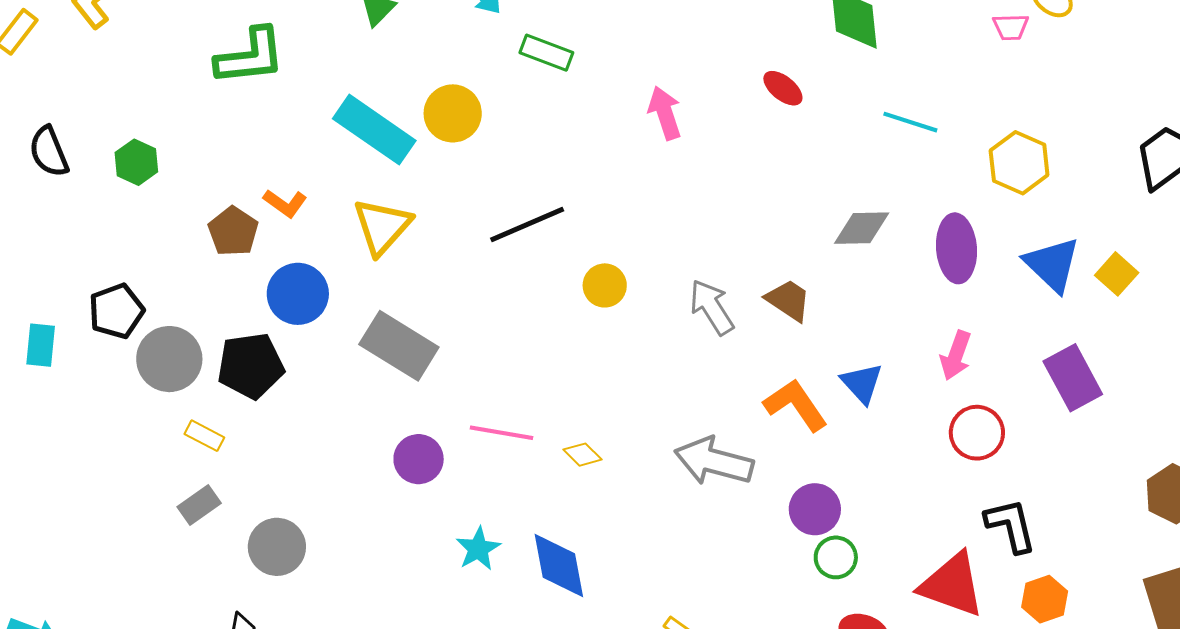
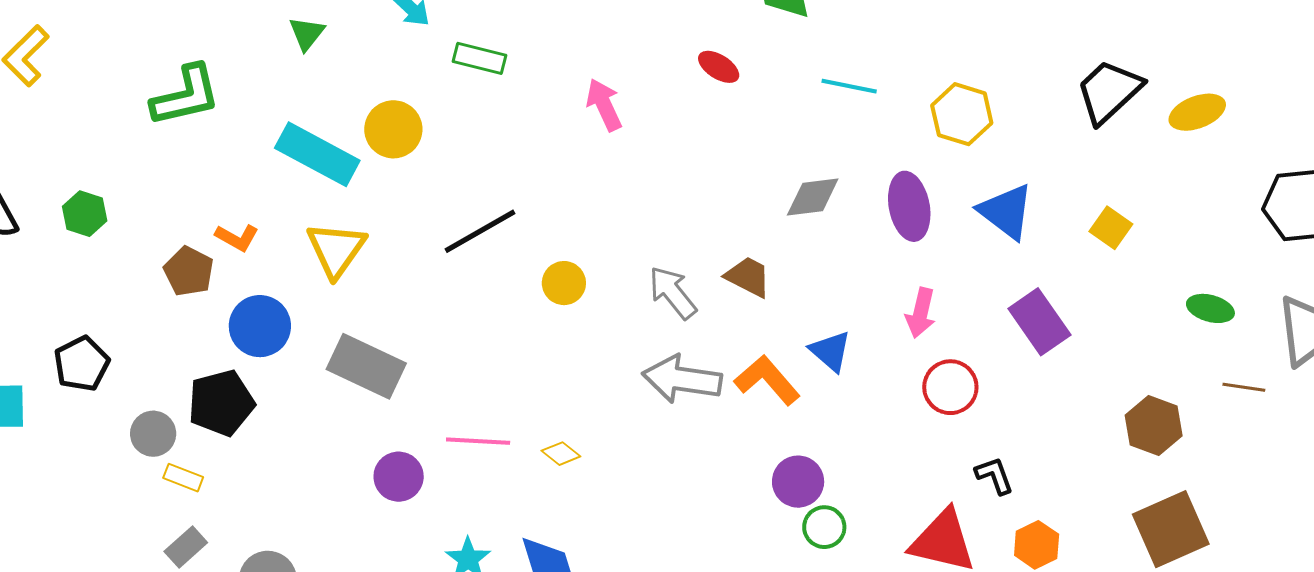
yellow square: (1117, 274) -> (1111, 228), moved
gray circle: (169, 359) -> (153, 434), moved, size x0.7
gray arrow: (714, 461) -> (682, 379), moved
black L-shape: (1011, 525) -> (994, 475), size x0.7

